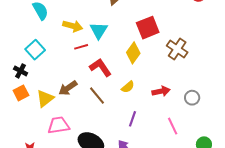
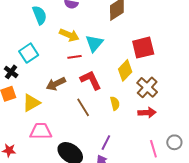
brown cross: (177, 49) -> (147, 87), moved
yellow semicircle: (128, 87) -> (115, 103), turned -72
brown arrow: (68, 88) -> (56, 84), moved
gray circle: (192, 98) -> (174, 142), moved
purple line: (132, 119) -> (106, 143), moved

